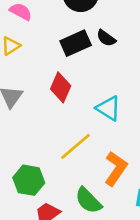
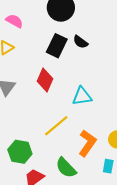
black rectangle: (76, 43) -> (57, 46), turned -40
cyan triangle: (108, 108) -> (82, 96), turned -40

